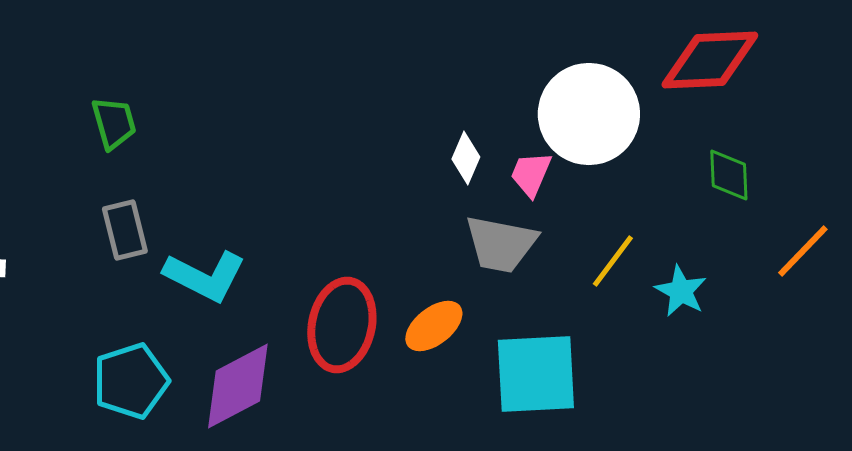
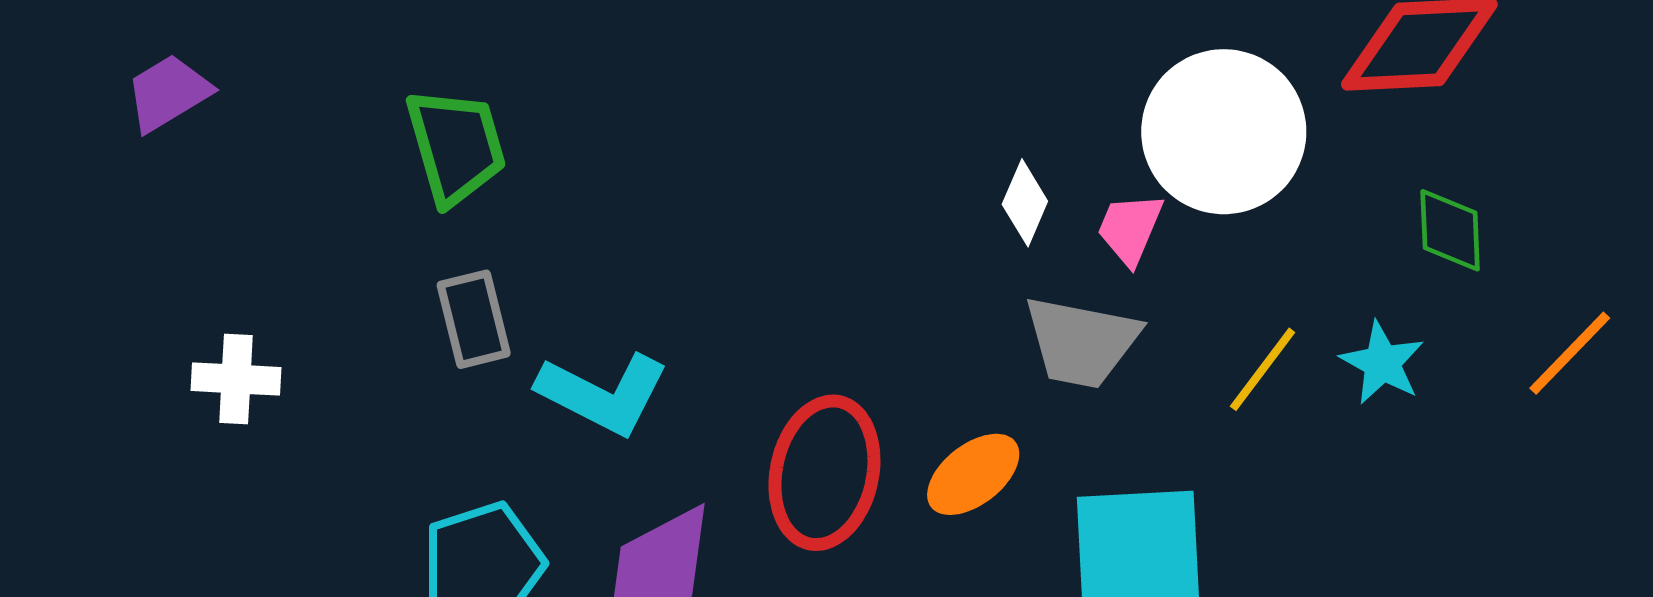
green trapezoid: (114, 123) -> (456, 146), size x1.4
cyan star: (681, 291) -> (1382, 363), moved

